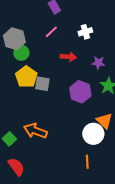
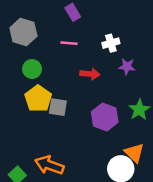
pink line: (51, 32) -> (69, 43), turned 48
gray hexagon: (14, 39) -> (23, 32), moved
purple star: (98, 63) -> (127, 67), moved

